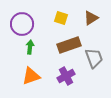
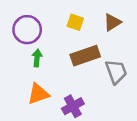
purple cross: (66, 76) -> (73, 106), moved

